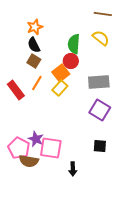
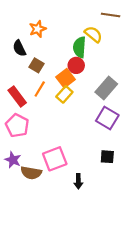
yellow semicircle: (101, 38) -> (93, 34), moved
black semicircle: (34, 45) -> (19, 48), moved
gray rectangle: (99, 82) -> (106, 88), turned -45
purple star: (36, 139) -> (13, 160), moved
pink pentagon: (19, 148) -> (17, 126), moved
pink square: (51, 148) -> (55, 159), turned -30

